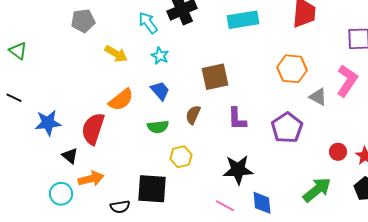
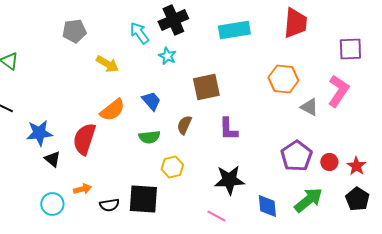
cyan star: (160, 56) -> (167, 56), moved
purple pentagon: (287, 128) -> (296, 156), moved
black triangle: (70, 156) -> (52, 159), moved
orange arrow: (91, 179) -> (82, 189), size x0.7
blue diamond: (262, 203) -> (267, 206), moved
black semicircle: (120, 207) -> (109, 205), moved

